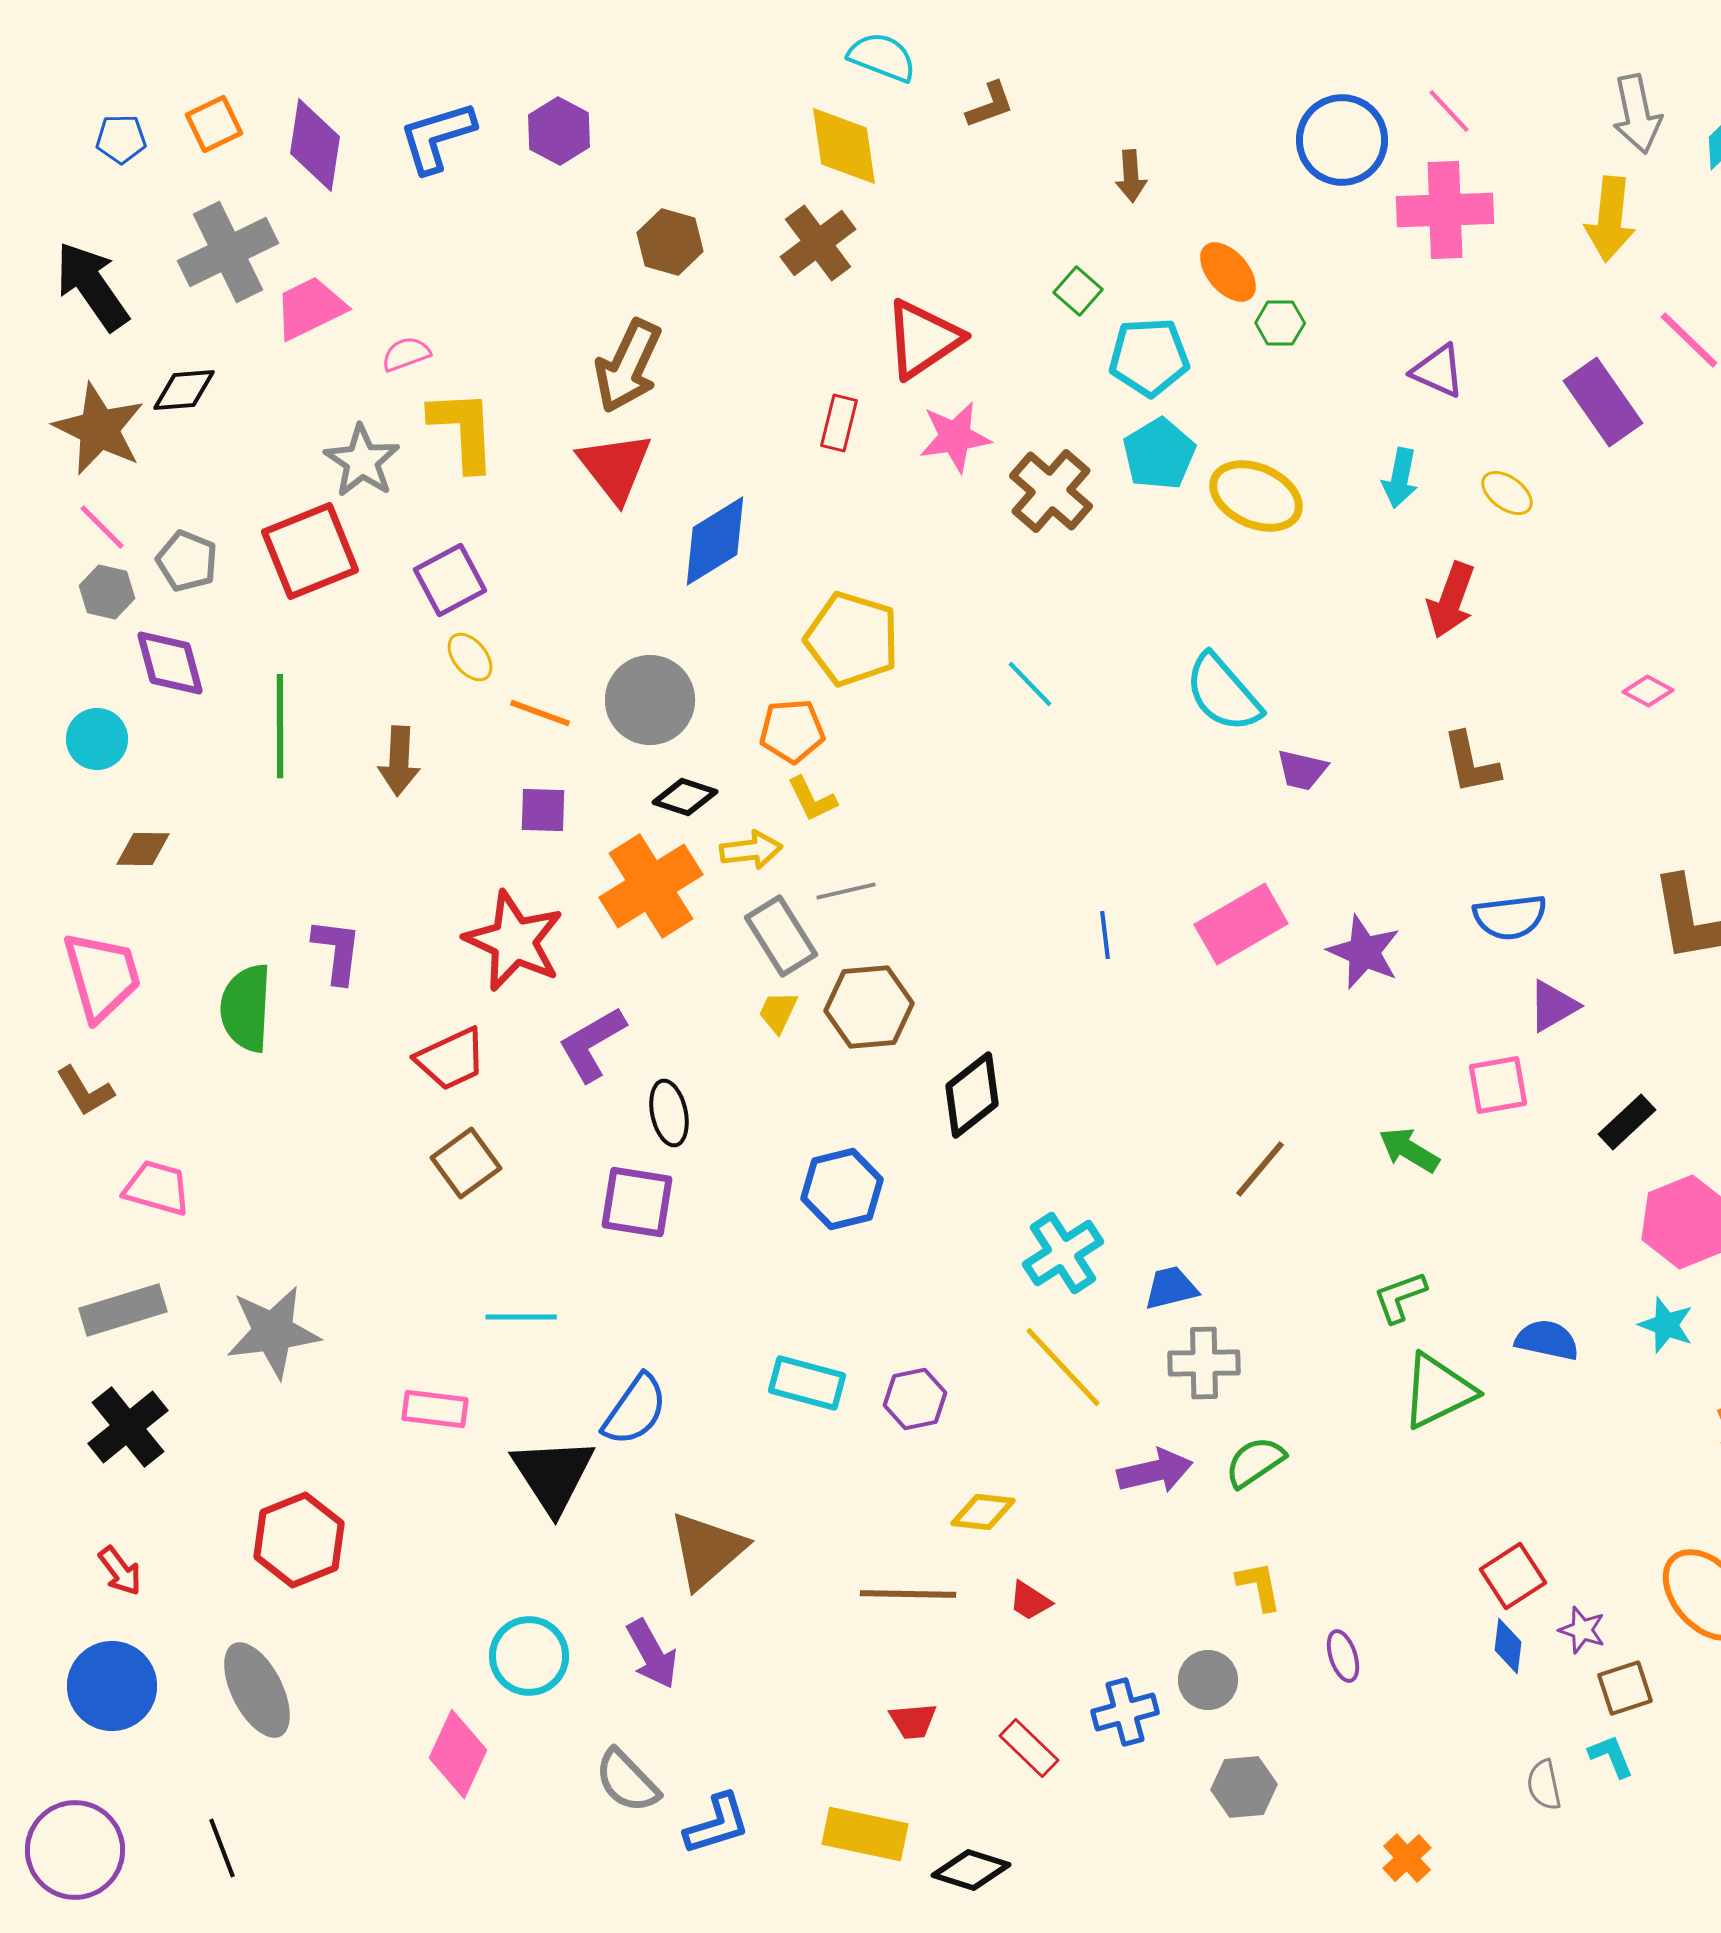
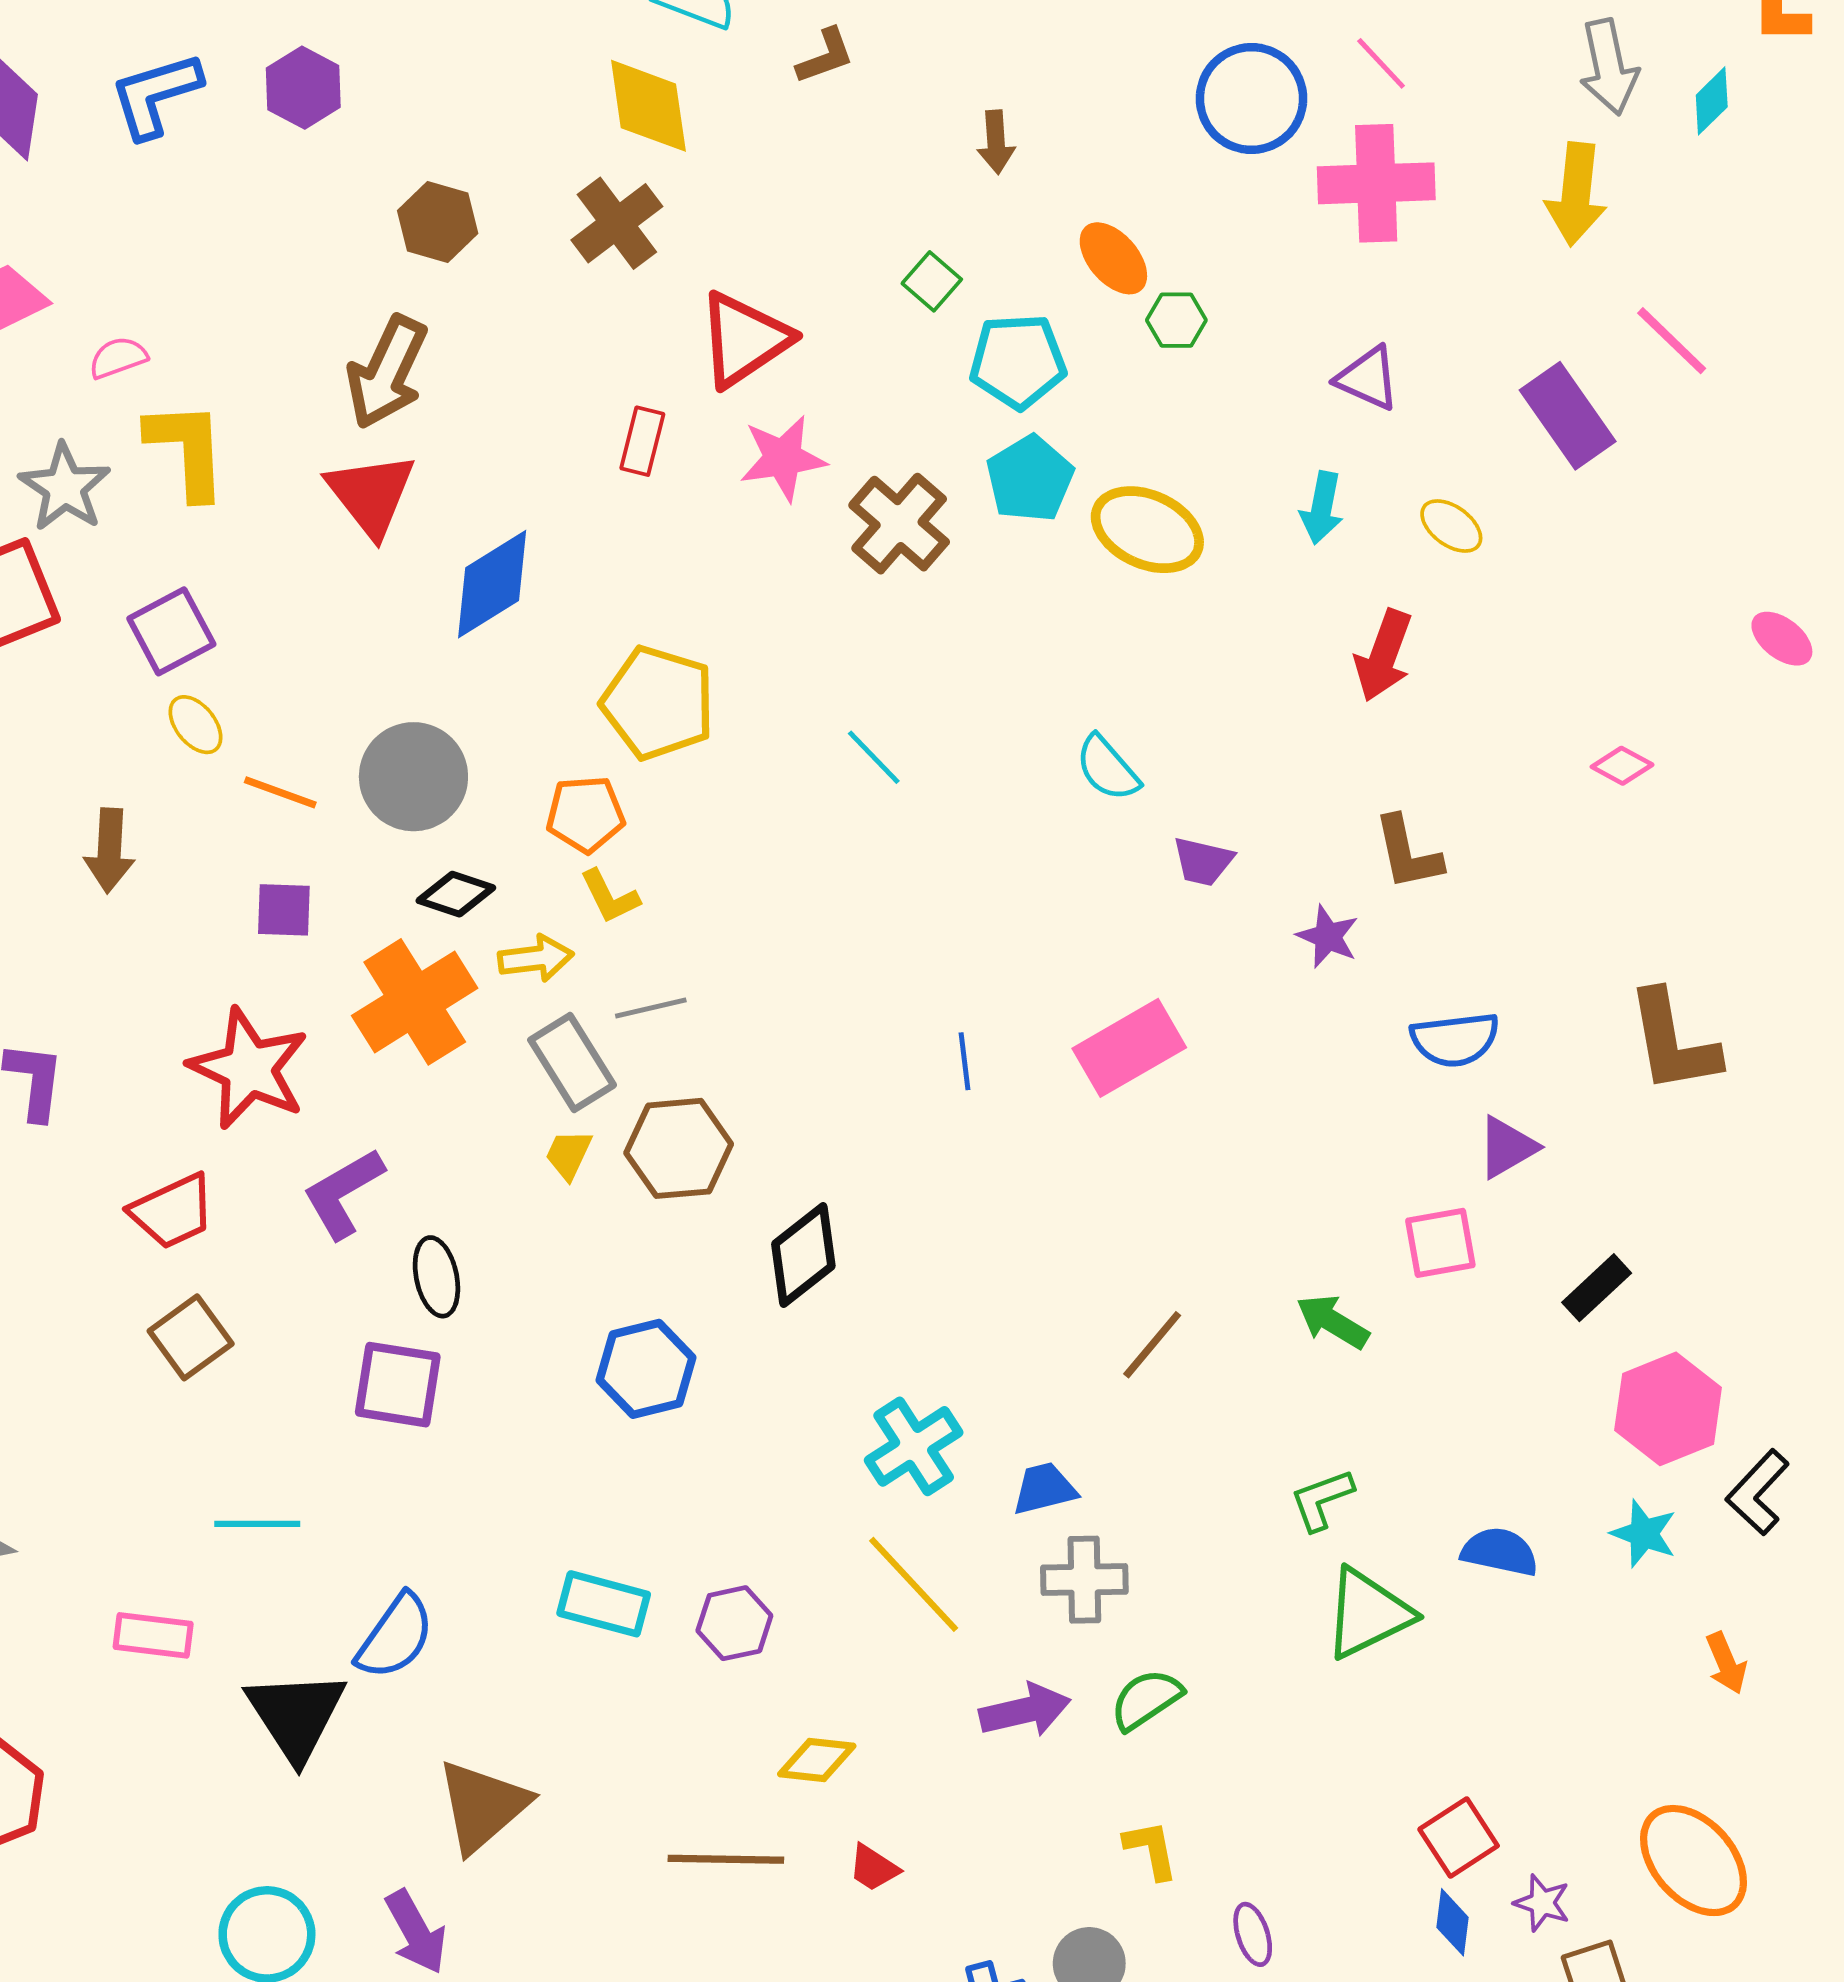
cyan semicircle: (1223, 693) -> (1107, 768), size x0.7
purple star: (1364, 952) -> (1328, 937), moved, size x0.7

